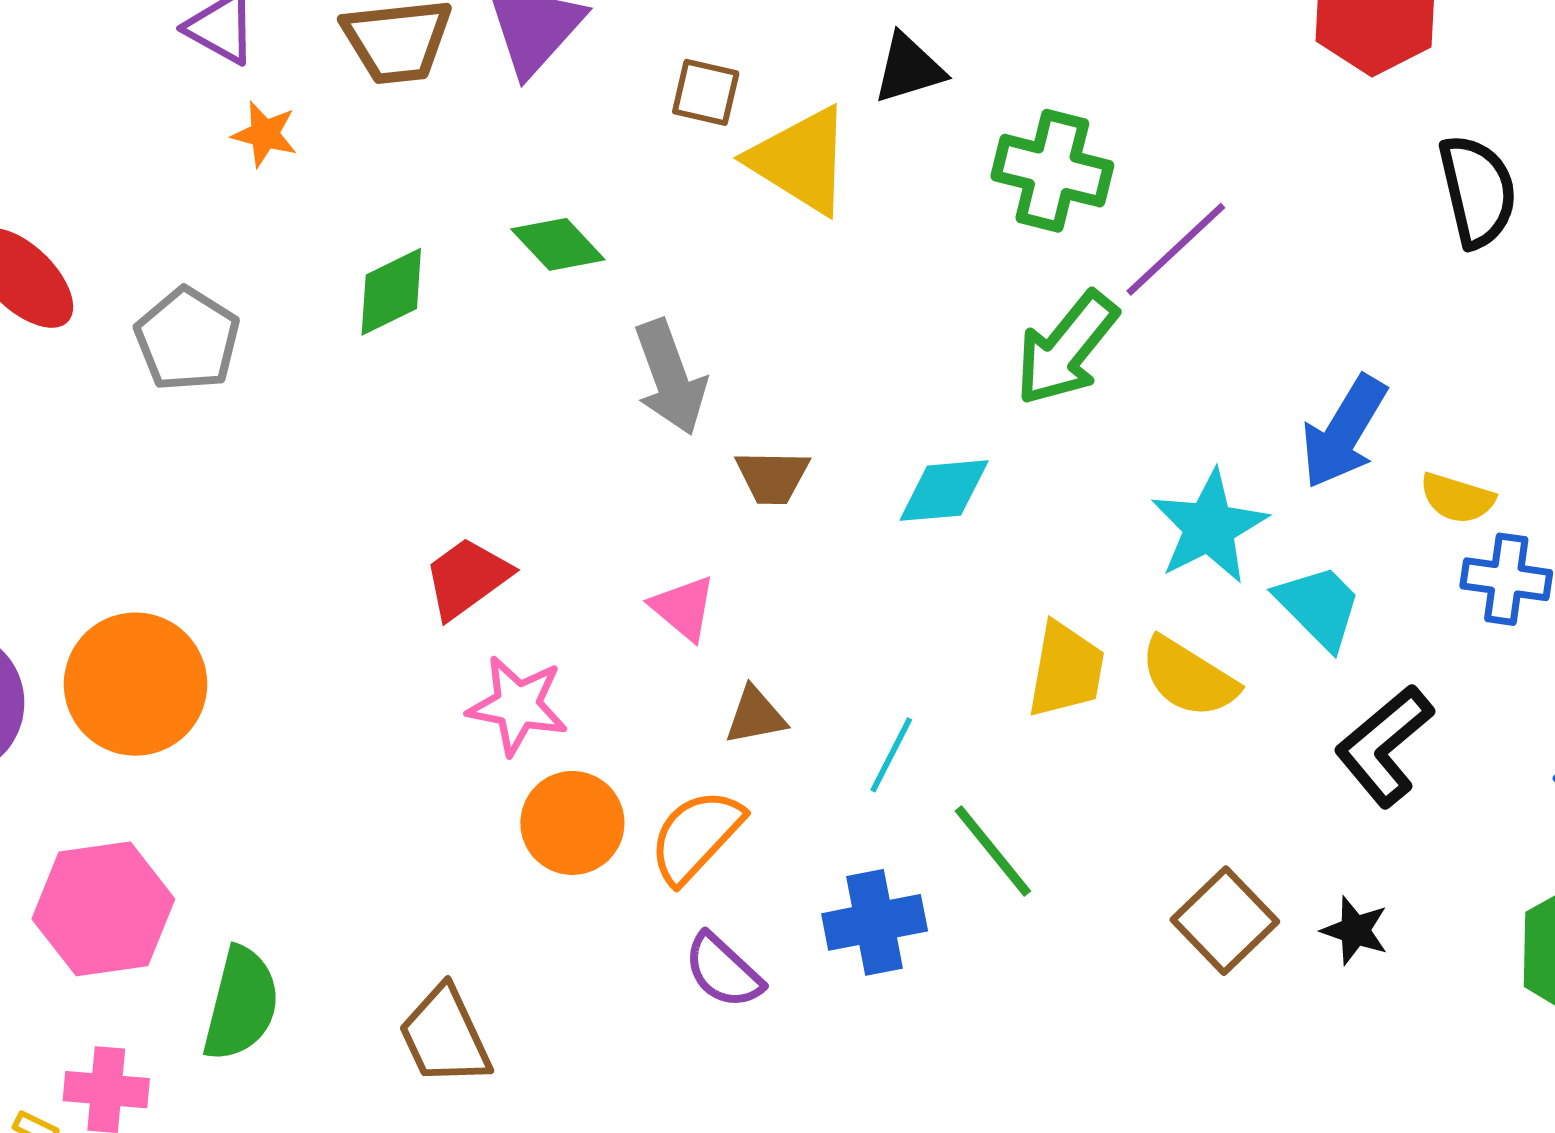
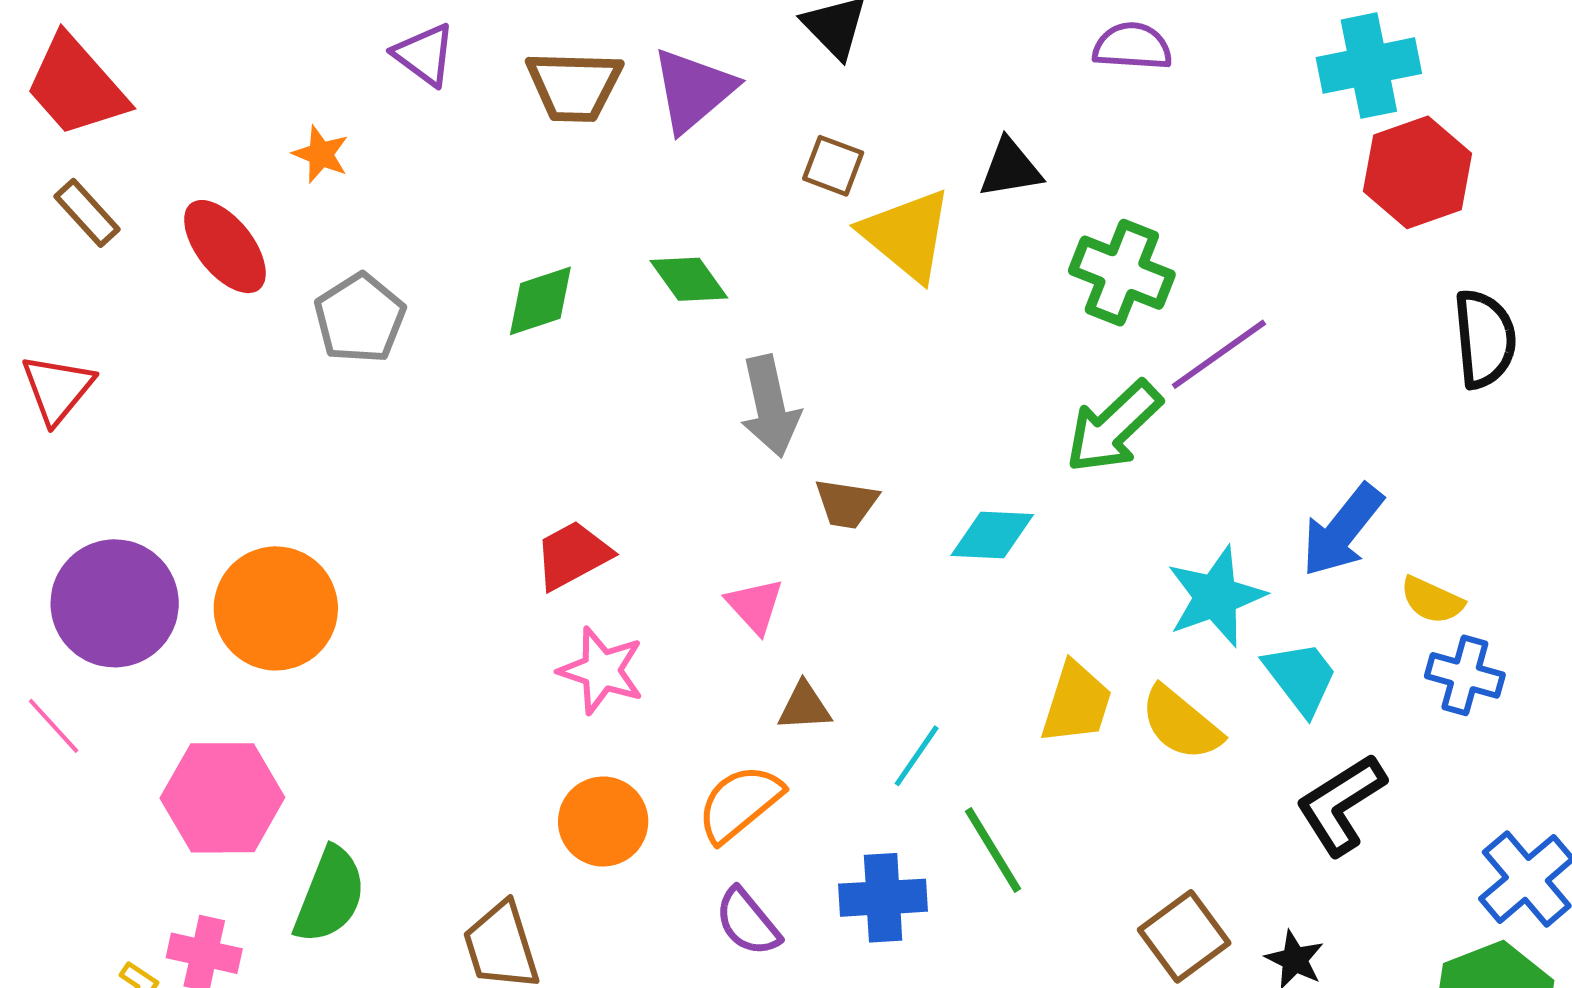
orange star: (265, 134) -> (321, 154), moved
orange circle: (572, 823) -> (603, 822), moved

